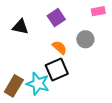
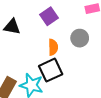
orange semicircle: (60, 47) -> (53, 47), turned 49

